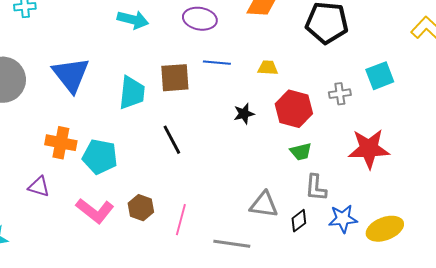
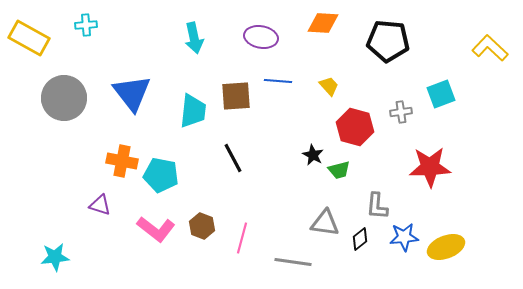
cyan arrow: (133, 20) -> (194, 38), turned 64
yellow trapezoid: (268, 68) -> (329, 86), turned 45
black star: (244, 114) -> (313, 155), moved, turned -30
green trapezoid: (301, 152) -> (339, 170), moved

